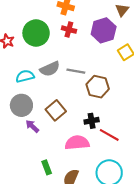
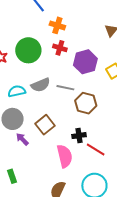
purple hexagon: (104, 30) -> (85, 62), moved
pink semicircle: (77, 143) -> (65, 156), turned 80
green rectangle: (47, 167) -> (12, 176), moved

